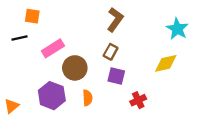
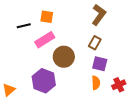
orange square: (32, 16) -> (47, 17), moved
black line: (20, 38) -> (24, 26), moved
orange semicircle: (88, 98) -> (96, 83), moved

